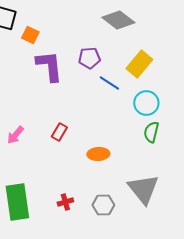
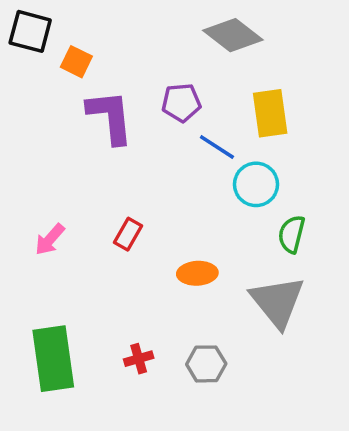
yellow rectangle: (139, 64) -> (270, 113), turned -48
cyan circle: (146, 103) -> (256, 184), moved
gray triangle: (143, 189) -> (277, 302), moved

